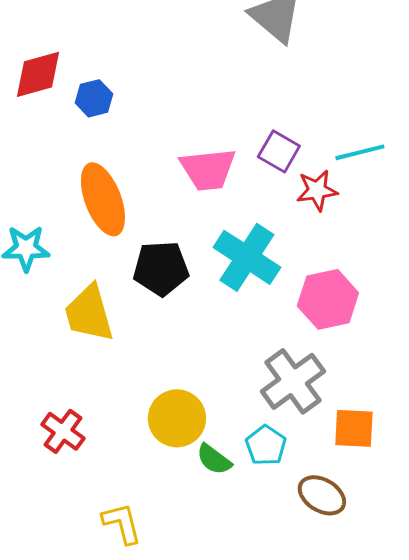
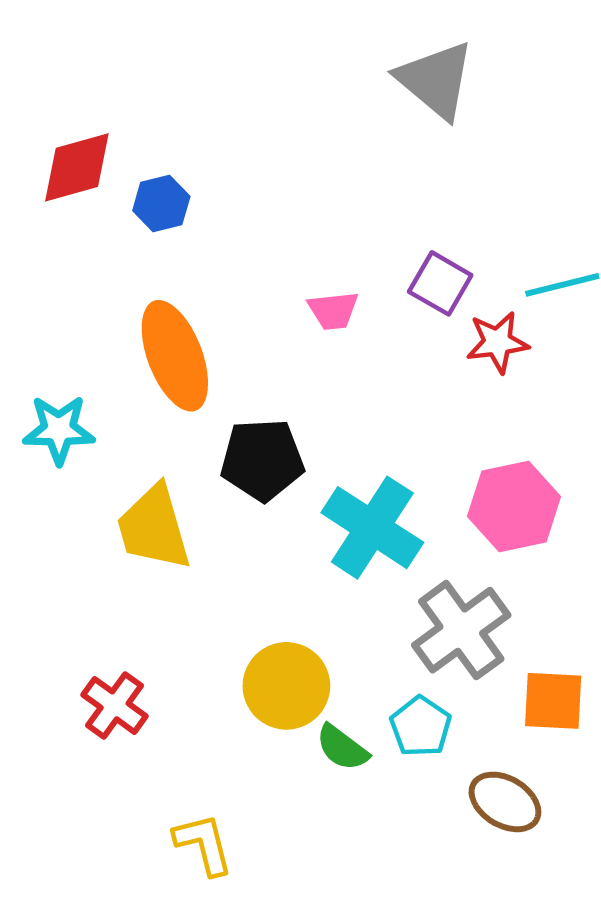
pink trapezoid: (208, 169) -> (333, 311), size x0.6
cyan cross: (247, 257) -> (372, 528), moved

